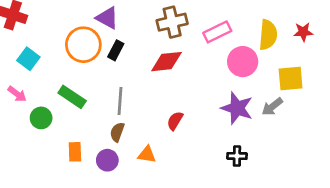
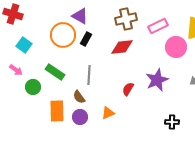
purple star: (237, 108) -> (157, 80), moved, turned 30
brown semicircle: (117, 132) -> (79, 97), moved, turned -56
orange rectangle: (75, 152) -> (57, 111), size x1.5
orange triangle: (147, 155) -> (108, 113), turned -32
black cross: (237, 156) -> (172, 122), moved

